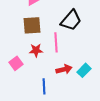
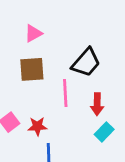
red star: (36, 50) -> (37, 126), moved
red arrow: (64, 69) -> (97, 104), moved, turned 105

